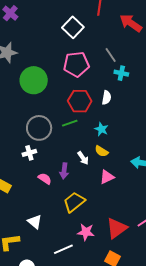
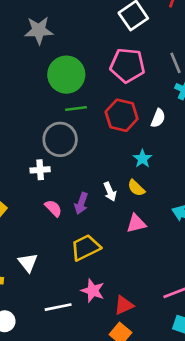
green line: (70, 123) -> (76, 108), moved
red triangle: (117, 228) -> (124, 305), moved, size x0.7

